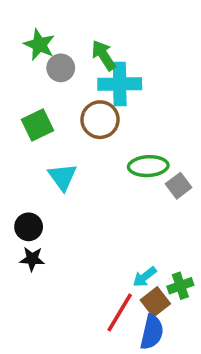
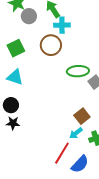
cyan cross: (120, 84) -> (62, 25), size x0.7
cyan triangle: (63, 177) -> (15, 77), moved, turned -36
brown square: (155, 302) -> (82, 116), moved
blue semicircle: (152, 332) -> (80, 164), turned 30

